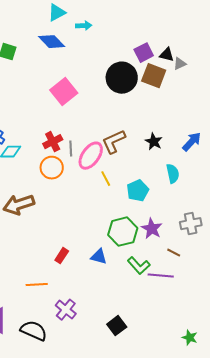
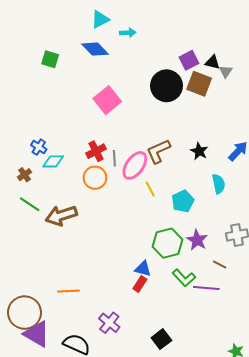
gray triangle: (180, 64) -> (226, 71), turned -32
red rectangle: (62, 256) -> (140, 284), moved
orange line: (37, 285) -> (68, 291), moved

